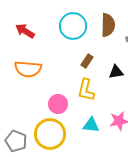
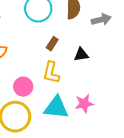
cyan triangle: (91, 125) -> (56, 108), size x1.5

